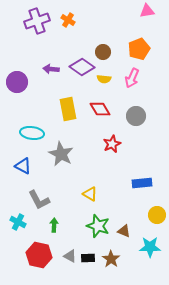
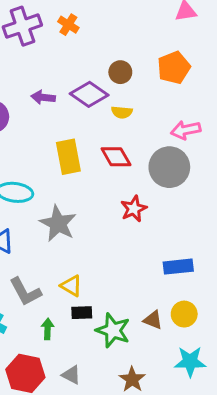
pink arrow: (132, 78) -> (186, 130), moved, turned 54
gray circle: (136, 116) -> (169, 167), size x1.4
yellow triangle: (90, 194) -> (71, 286), moved
yellow circle: (157, 215) -> (184, 314), moved
brown triangle: (124, 231) -> (153, 320), moved
black rectangle: (88, 258) -> (82, 313), moved

